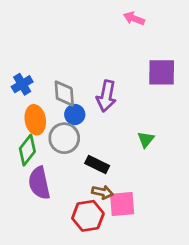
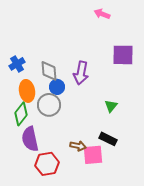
black rectangle: (97, 165) -> (108, 139), moved
red hexagon: (88, 216) -> (47, 164), moved

